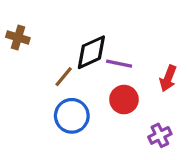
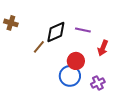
purple line: (119, 64) -> (83, 30), moved
blue circle: (72, 116) -> (70, 76), moved

